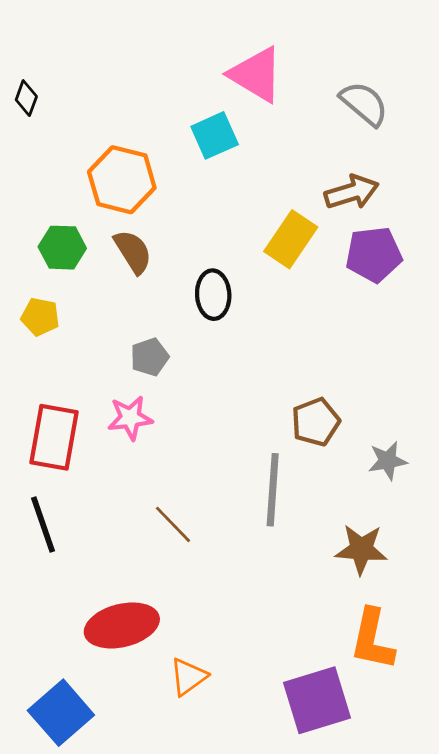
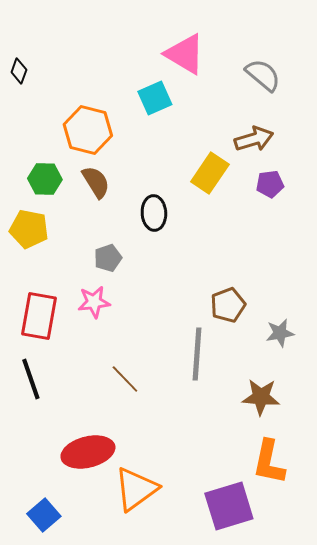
purple pentagon: (374, 254) -> (270, 184), size x0.7
yellow pentagon: (40, 317) -> (29, 229), size x1.4
orange triangle: (188, 677) -> (136, 489), size x1.6
blue square: (61, 713) -> (44, 515), size x0.7

